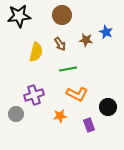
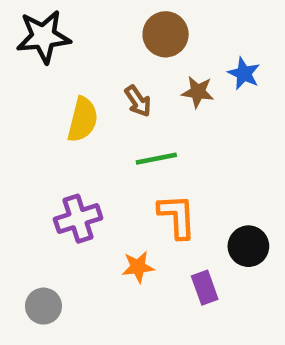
brown circle: (62, 15) -> (166, 34), moved
orange L-shape: (77, 94) -> (177, 216), turned -120
gray circle: (16, 114) -> (43, 306), moved

